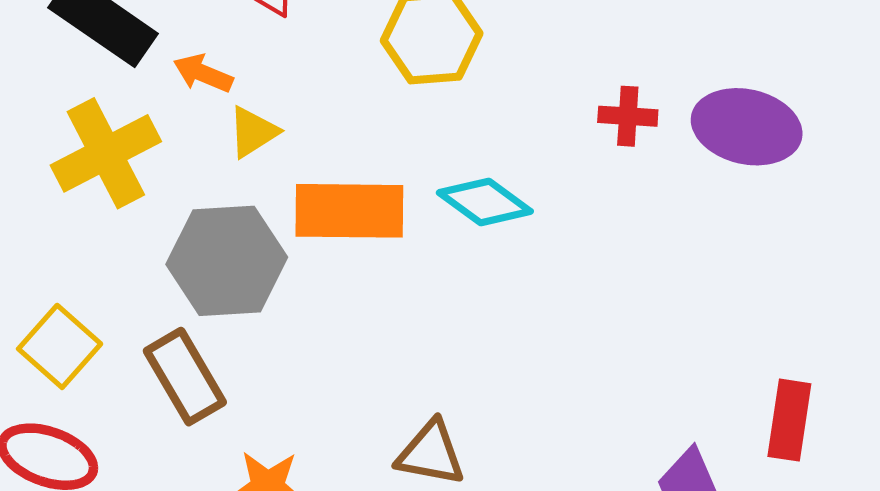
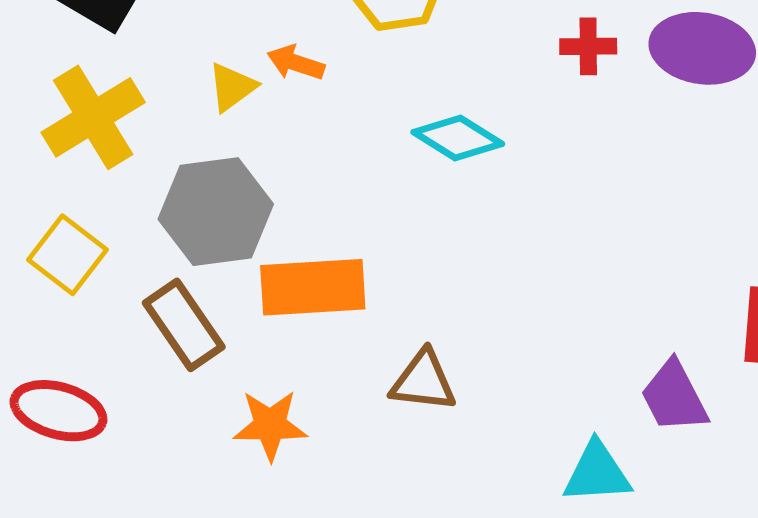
orange arrow: (203, 73) -> (296, 63), moved
orange rectangle: (349, 211) -> (313, 287), moved
yellow square: (60, 346) -> (68, 255), moved

